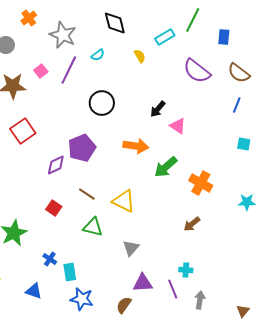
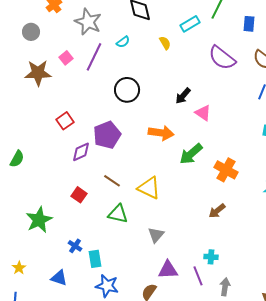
red square: (23, 131) -> (65, 121), moved, size x0.7

